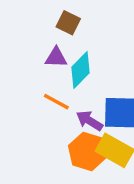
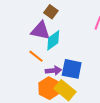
purple triangle: (56, 57) -> (40, 31), size x1.5
purple arrow: (90, 121) -> (53, 71), turned 133

